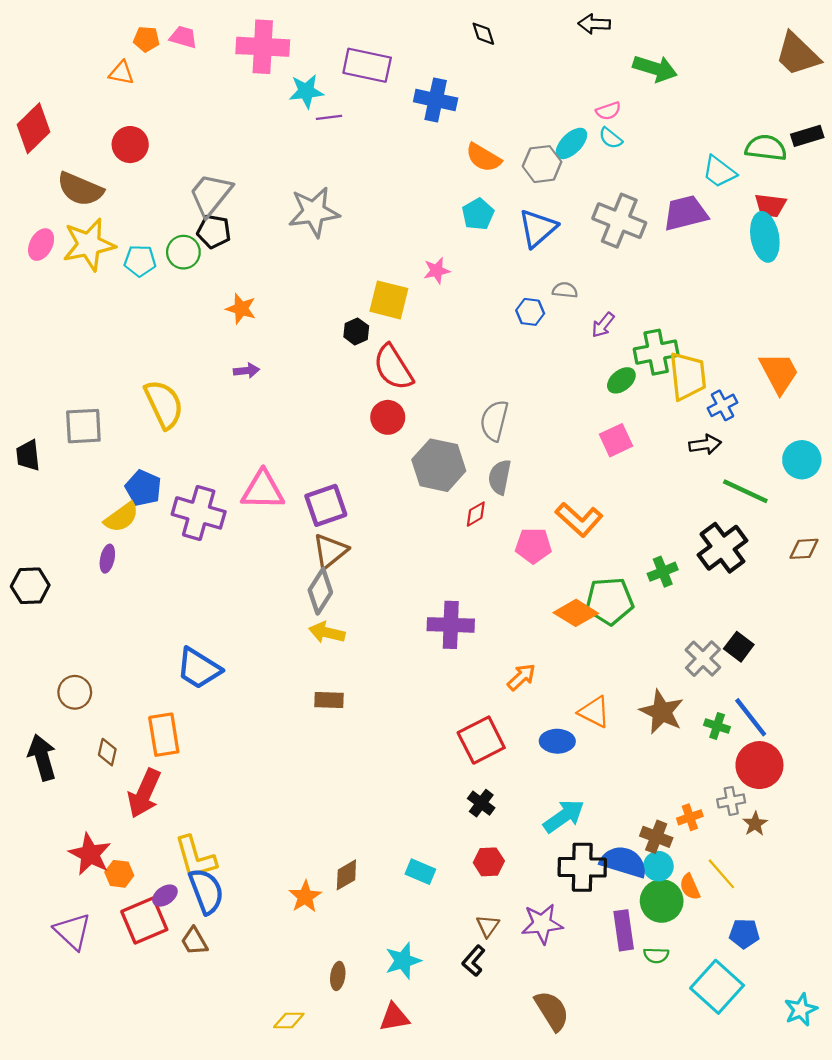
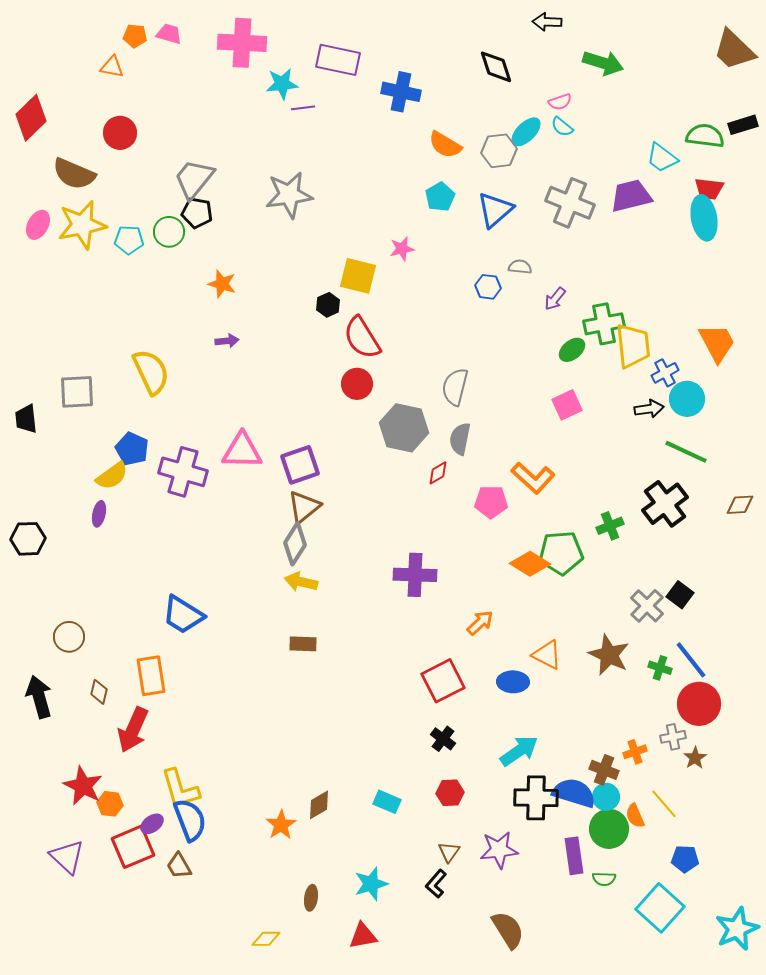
black diamond: (483, 34) -> (496, 67), moved, size x1.5
cyan circle: (802, 460) -> (687, 399), moved
cyan star: (801, 1010) -> (737, 929), size x1.4

